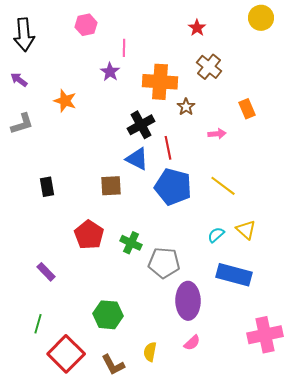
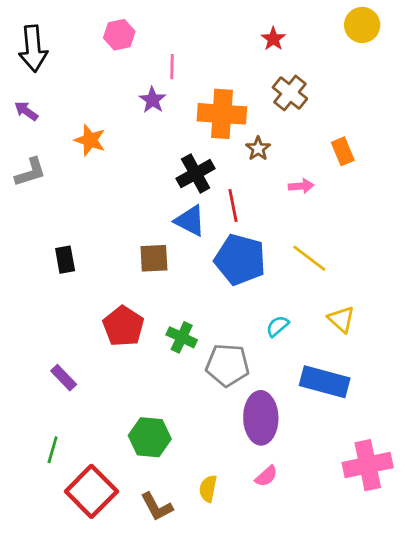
cyan semicircle: (216, 235) -> (277, 326), moved

